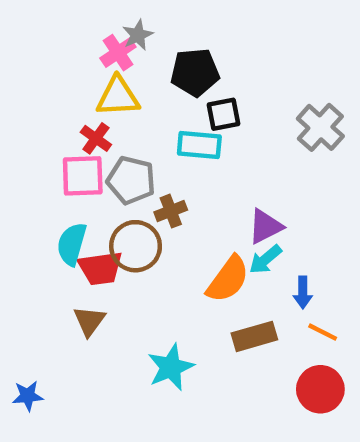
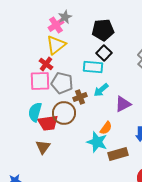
black pentagon: (195, 72) -> (103, 30), moved
yellow triangle: (118, 97) -> (56, 45), turned -35
black square: (224, 114) -> (104, 53), turned -35
cyan arrow: (265, 259) -> (101, 90), moved
orange semicircle: (228, 279) -> (106, 128), size x0.6
cyan star: (171, 367) -> (97, 142), moved, turned -30

